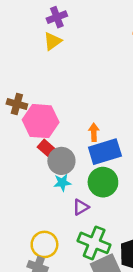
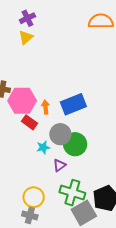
orange arrow: (94, 132) -> (46, 107), moved
blue rectangle: (105, 152) -> (73, 104), moved
gray circle: (61, 161) -> (60, 134), moved

